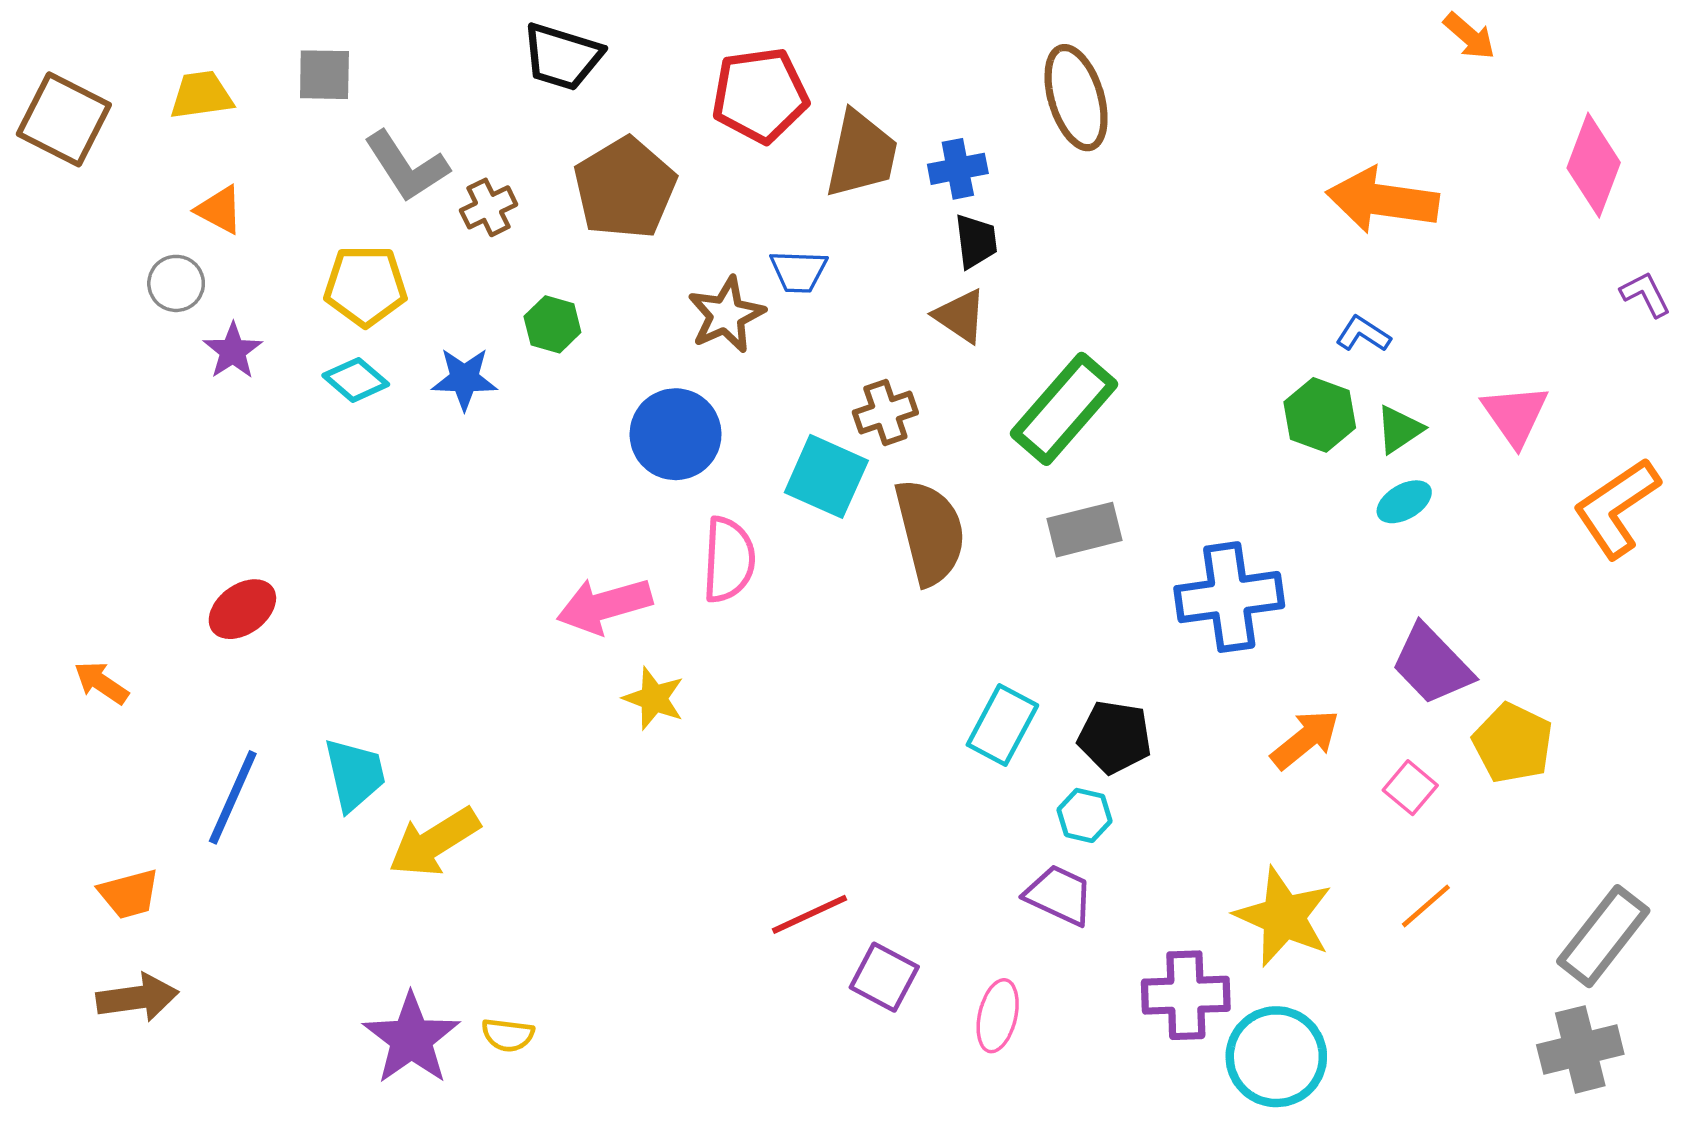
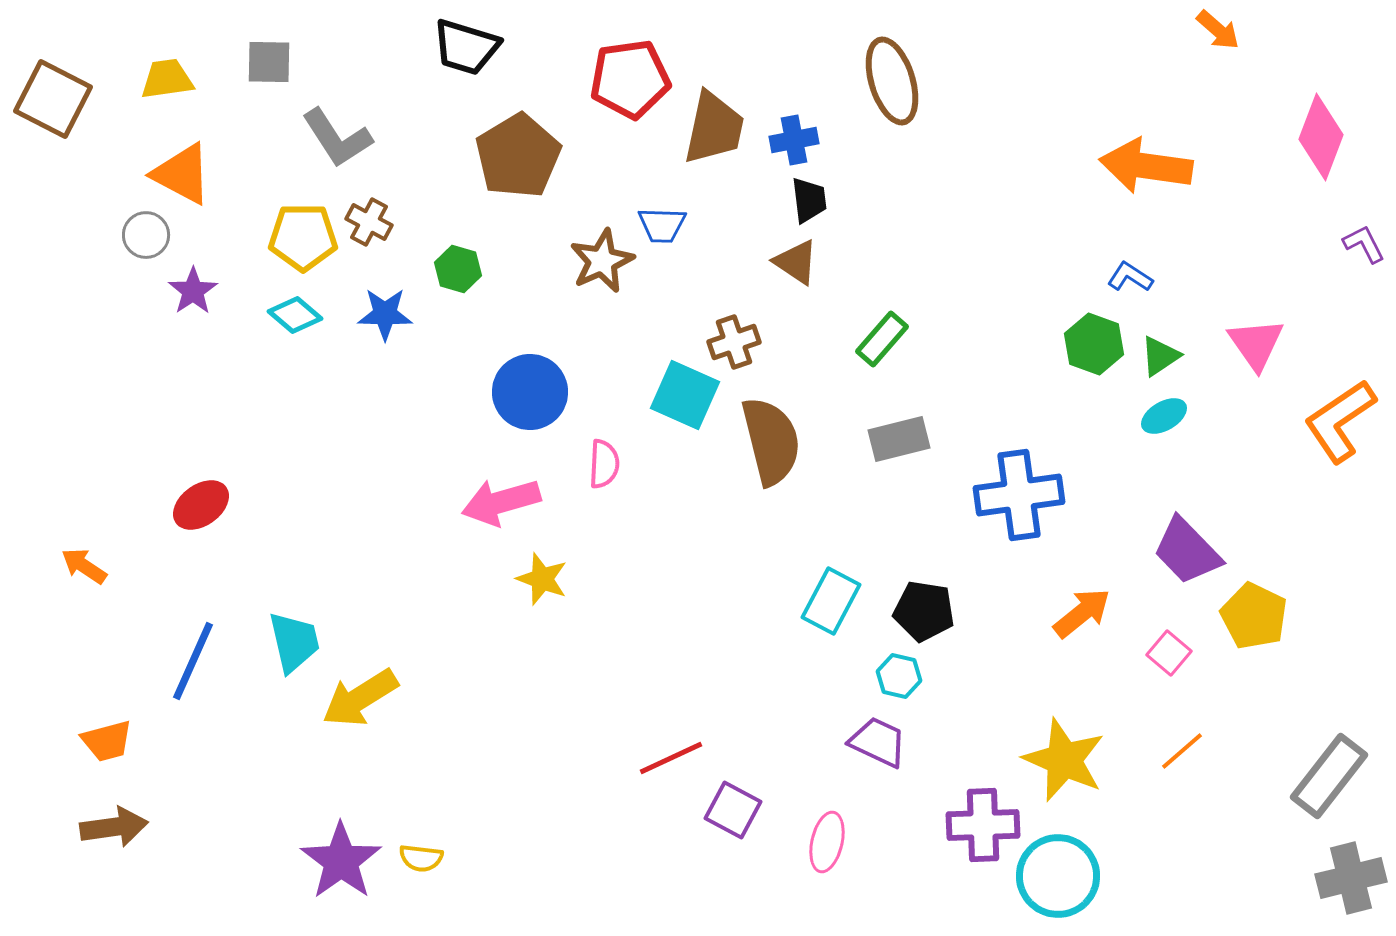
brown cross: (489, 207) -> (369, 222), moved, turned -36
orange triangle: (219, 210) -> (182, 174), size x1.5
green rectangle: (1064, 409) -> (882, 339), size x0.6
blue circle: (676, 434) -> (530, 392), moved
pink semicircle: (729, 560) -> (604, 464), size x0.7
gray cross: (1580, 1049) -> (1351, 878), moved

